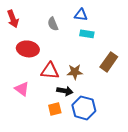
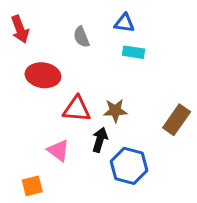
brown rectangle: (109, 62) -> (177, 120), moved
pink triangle: (22, 89) -> (58, 151), moved
black arrow: (65, 91) -> (100, 140), turned -84
orange square: (55, 109) -> (32, 186), moved

